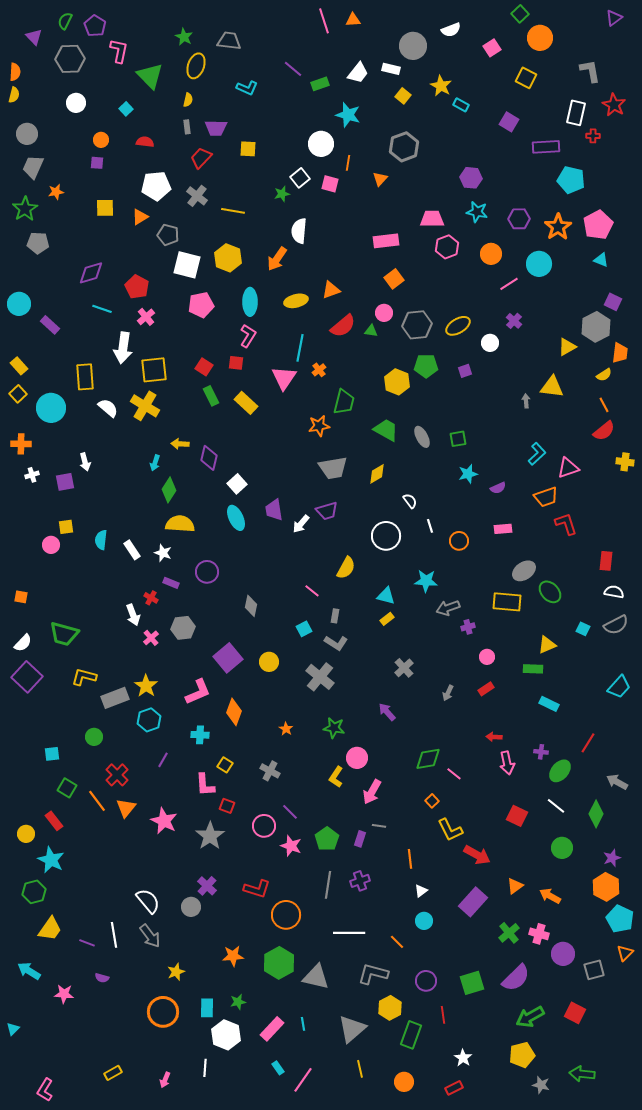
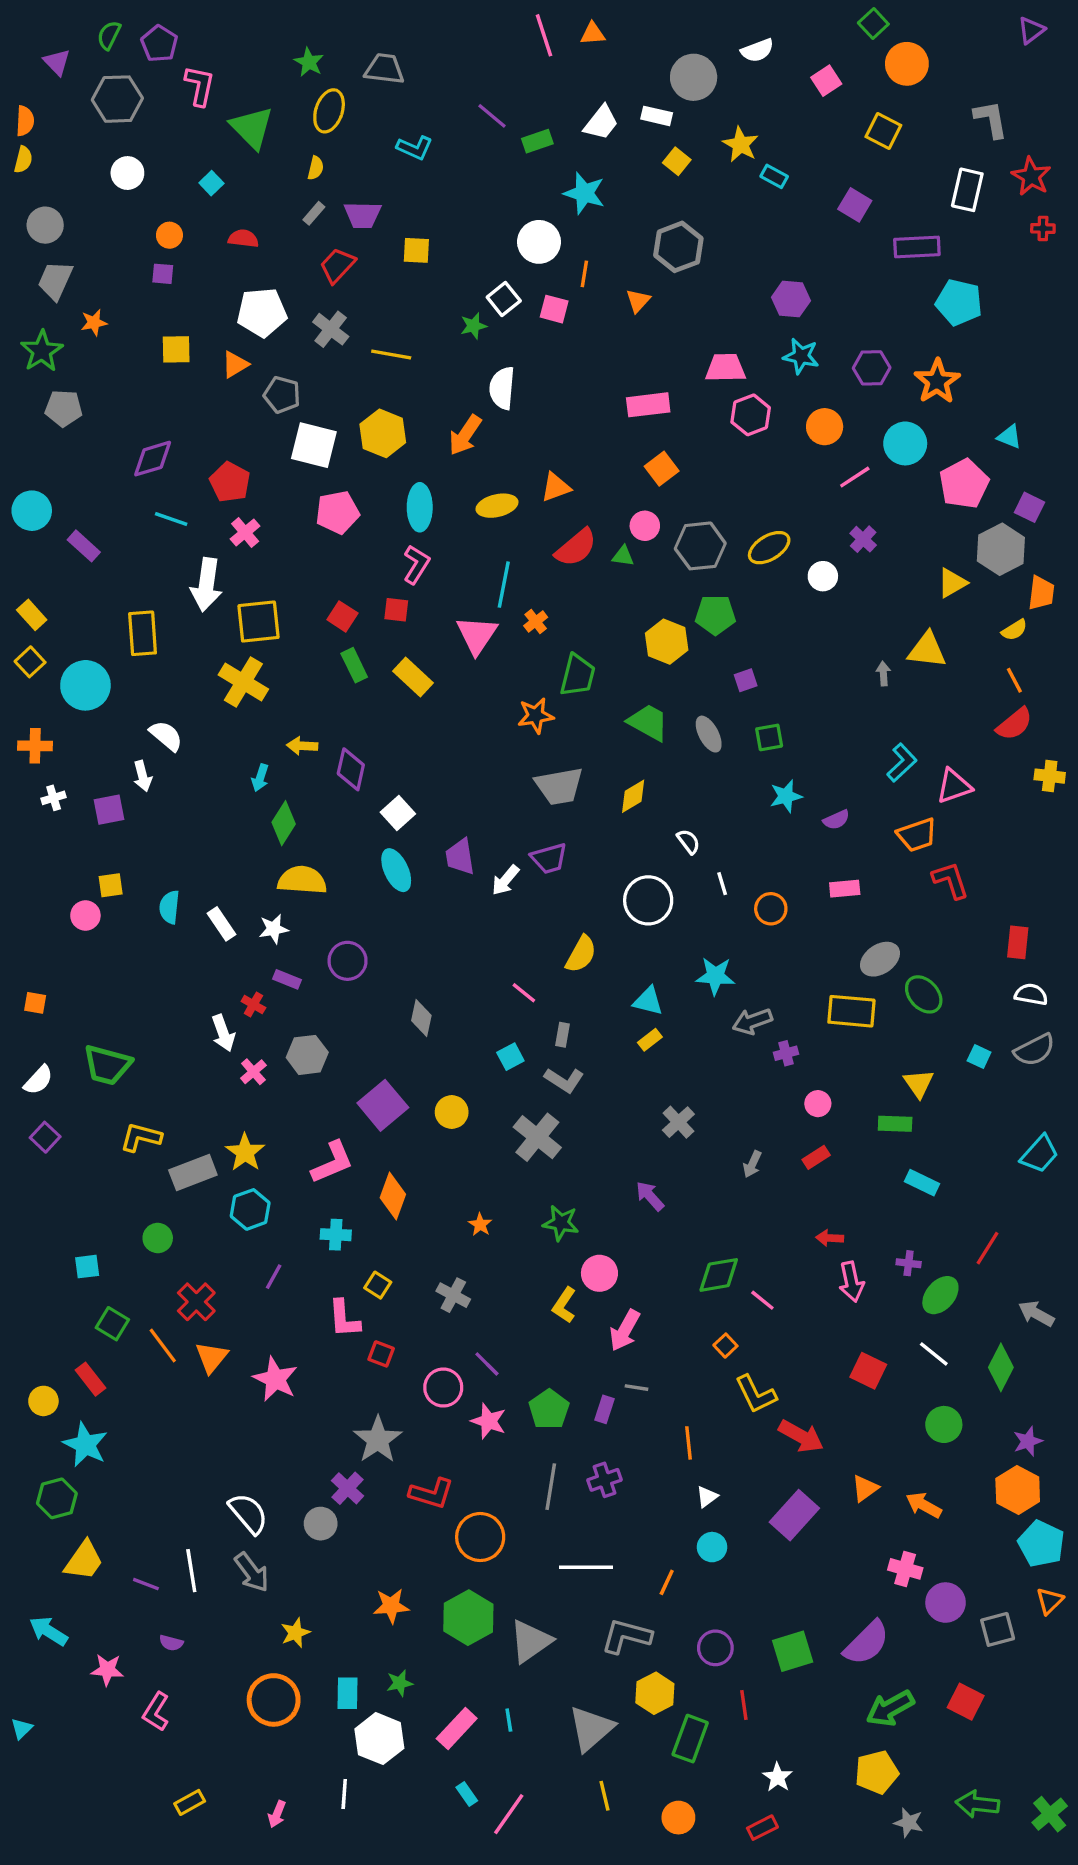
gray rectangle: (187, 127) -> (314, 213), turned 48
red cross: (593, 136) -> (1043, 228), moved
pink pentagon: (598, 225) -> (964, 484), moved
purple square: (465, 371) -> (746, 680), moved
white semicircle: (108, 408) -> (166, 736), moved
white star: (163, 553) -> (274, 929), turned -30
yellow triangle: (547, 645) -> (919, 1083), turned -42
purple square: (27, 677) -> (45, 1137), size x0.6
gray star: (210, 836) -> (378, 1440), moved
green cross: (509, 933) -> (1050, 1814), moved
orange line: (397, 942) -> (667, 1582), turned 70
gray triangle: (316, 977) -> (531, 1641), turned -48
pink L-shape: (45, 1090) -> (156, 1712), moved

